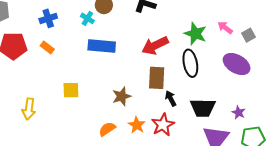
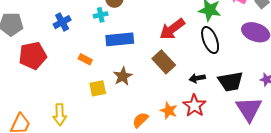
cyan cross: (87, 18) -> (101, 15), turned -32
orange rectangle: (47, 47) -> (85, 59), moved
brown rectangle: (157, 78) -> (164, 62), moved, turned -35
brown star: (122, 96) -> (123, 76), moved
black arrow: (171, 98) -> (197, 78), turned -63

